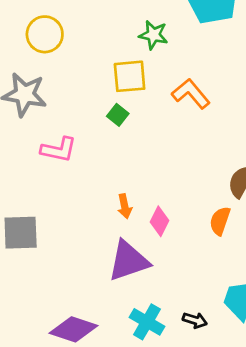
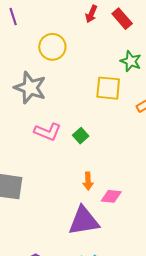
green square: (118, 115) -> (81, 136), moved
pink diamond: (160, 221) -> (111, 196), turned 60

